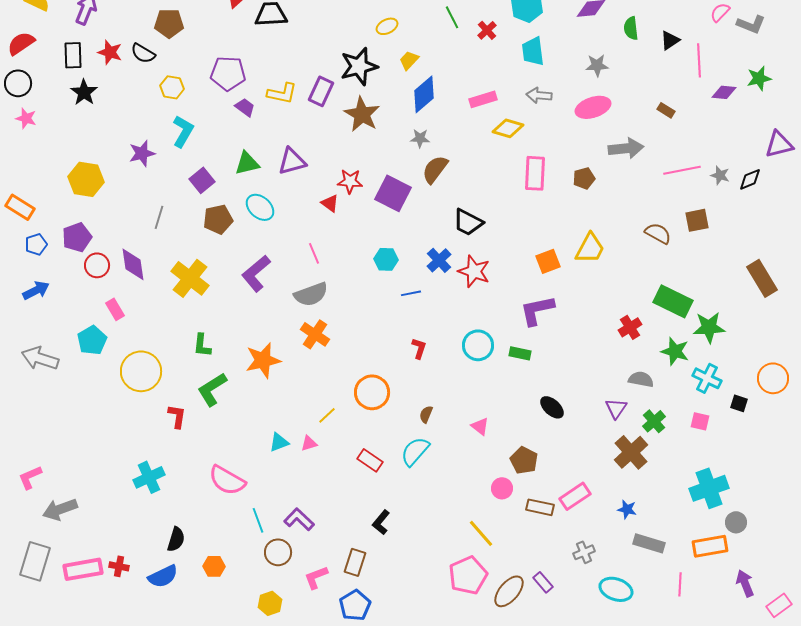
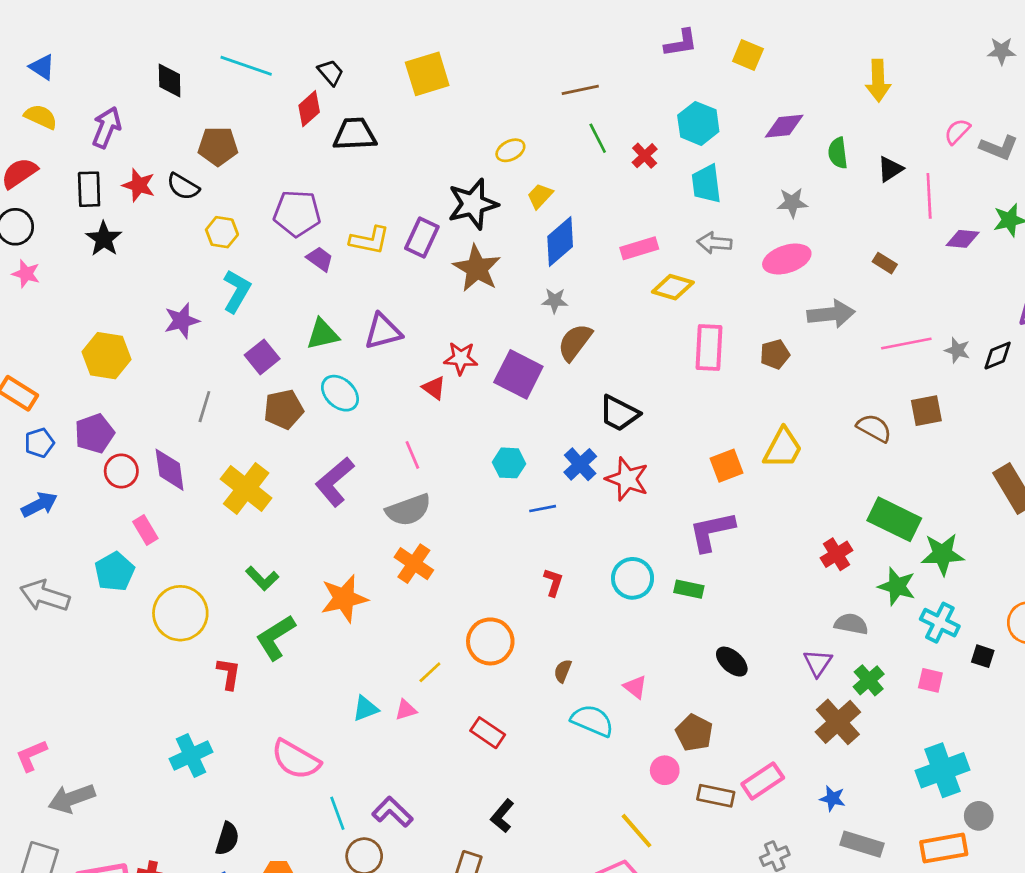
green L-shape: (202, 345) -> (262, 578), turned -50
cyan semicircle: (415, 451) -> (592, 721), moved, turned 72

